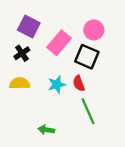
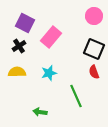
pink circle: (94, 30) -> (94, 16), moved
black square: (87, 57) -> (94, 49), moved
red semicircle: (79, 83) -> (94, 72), moved

